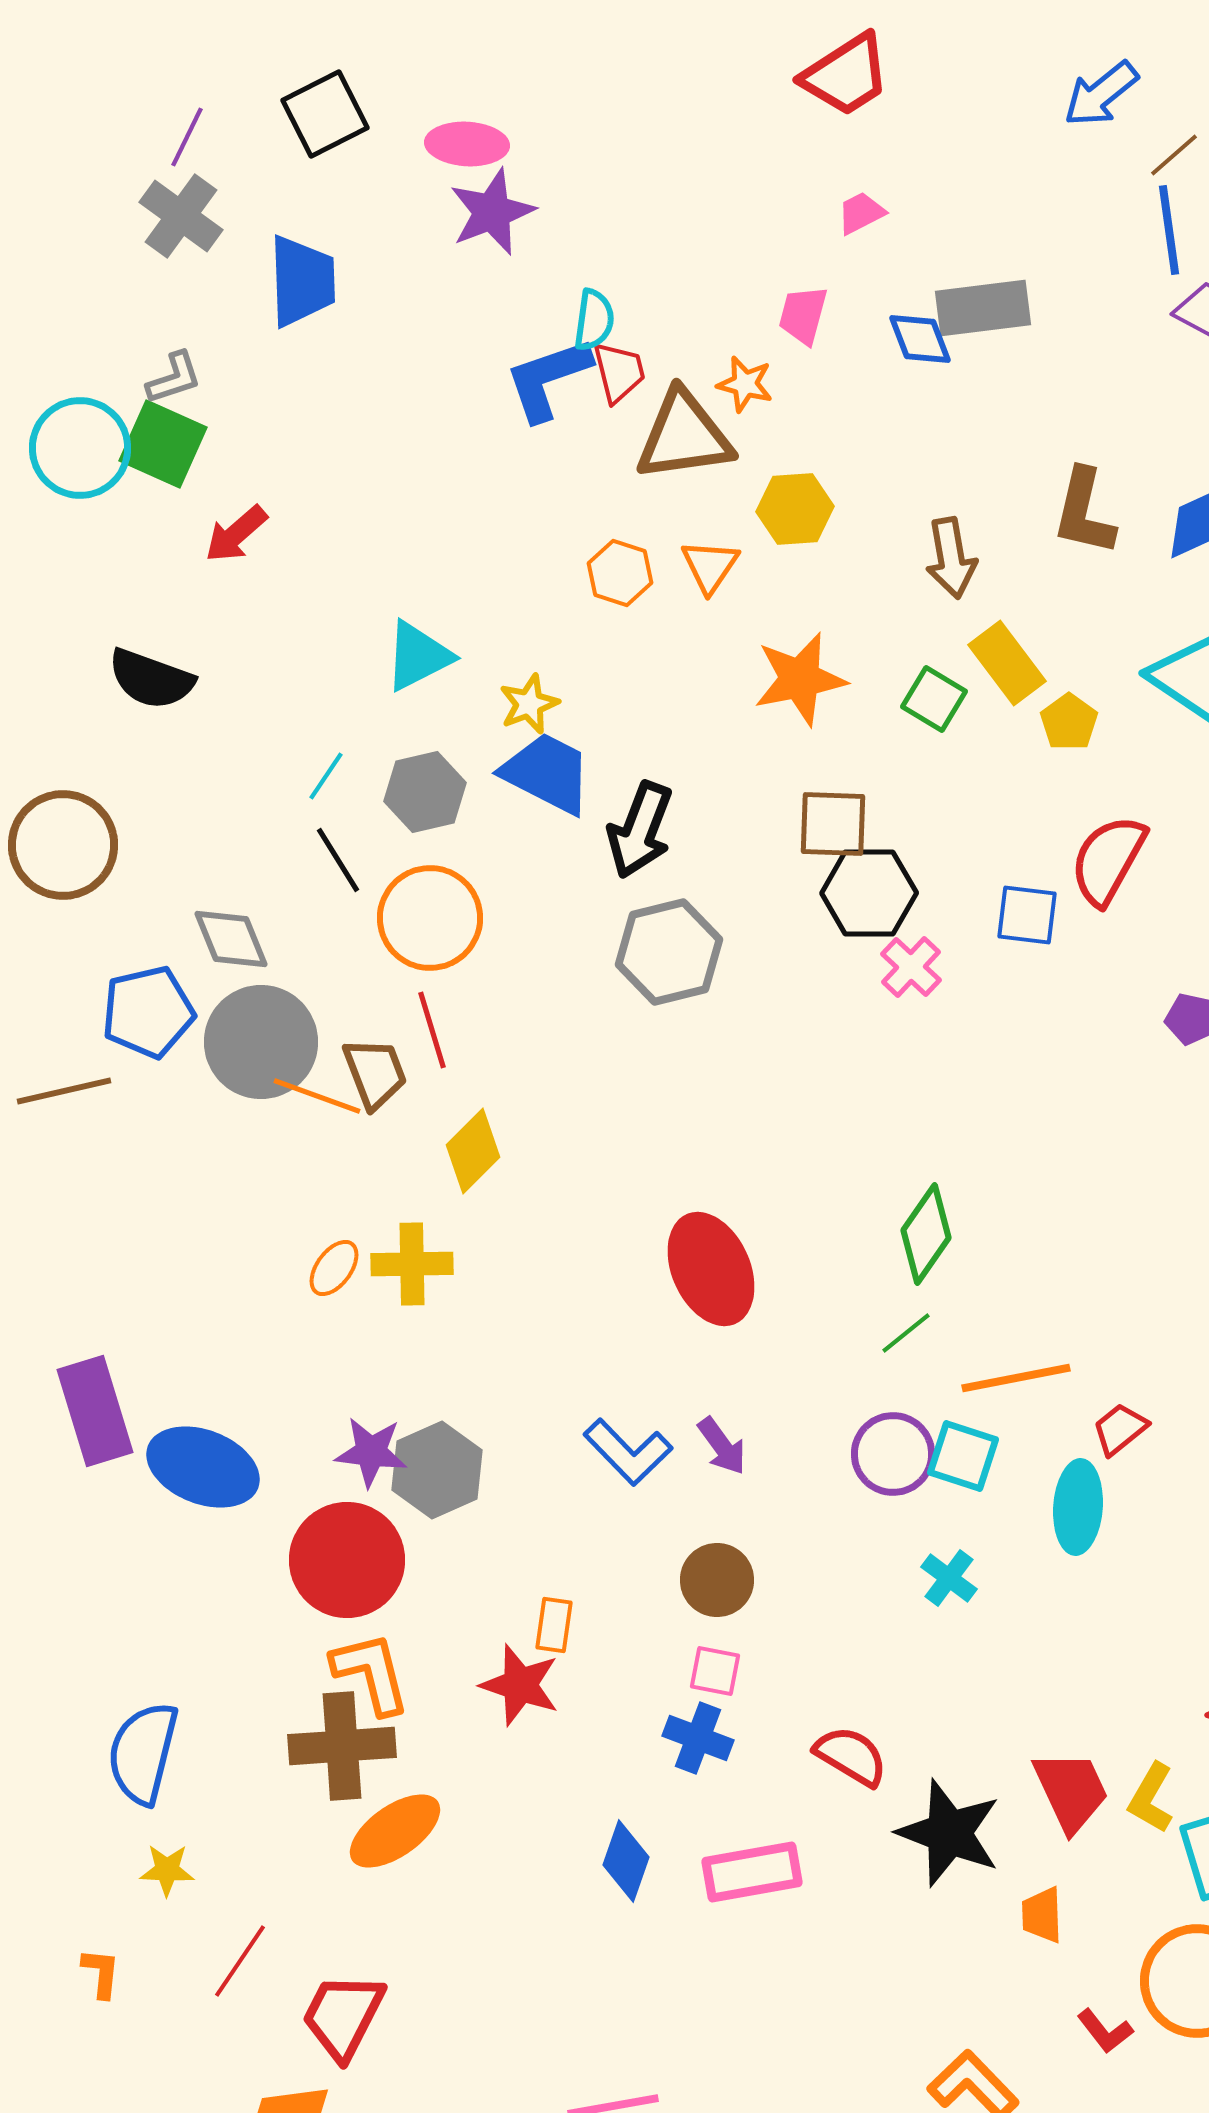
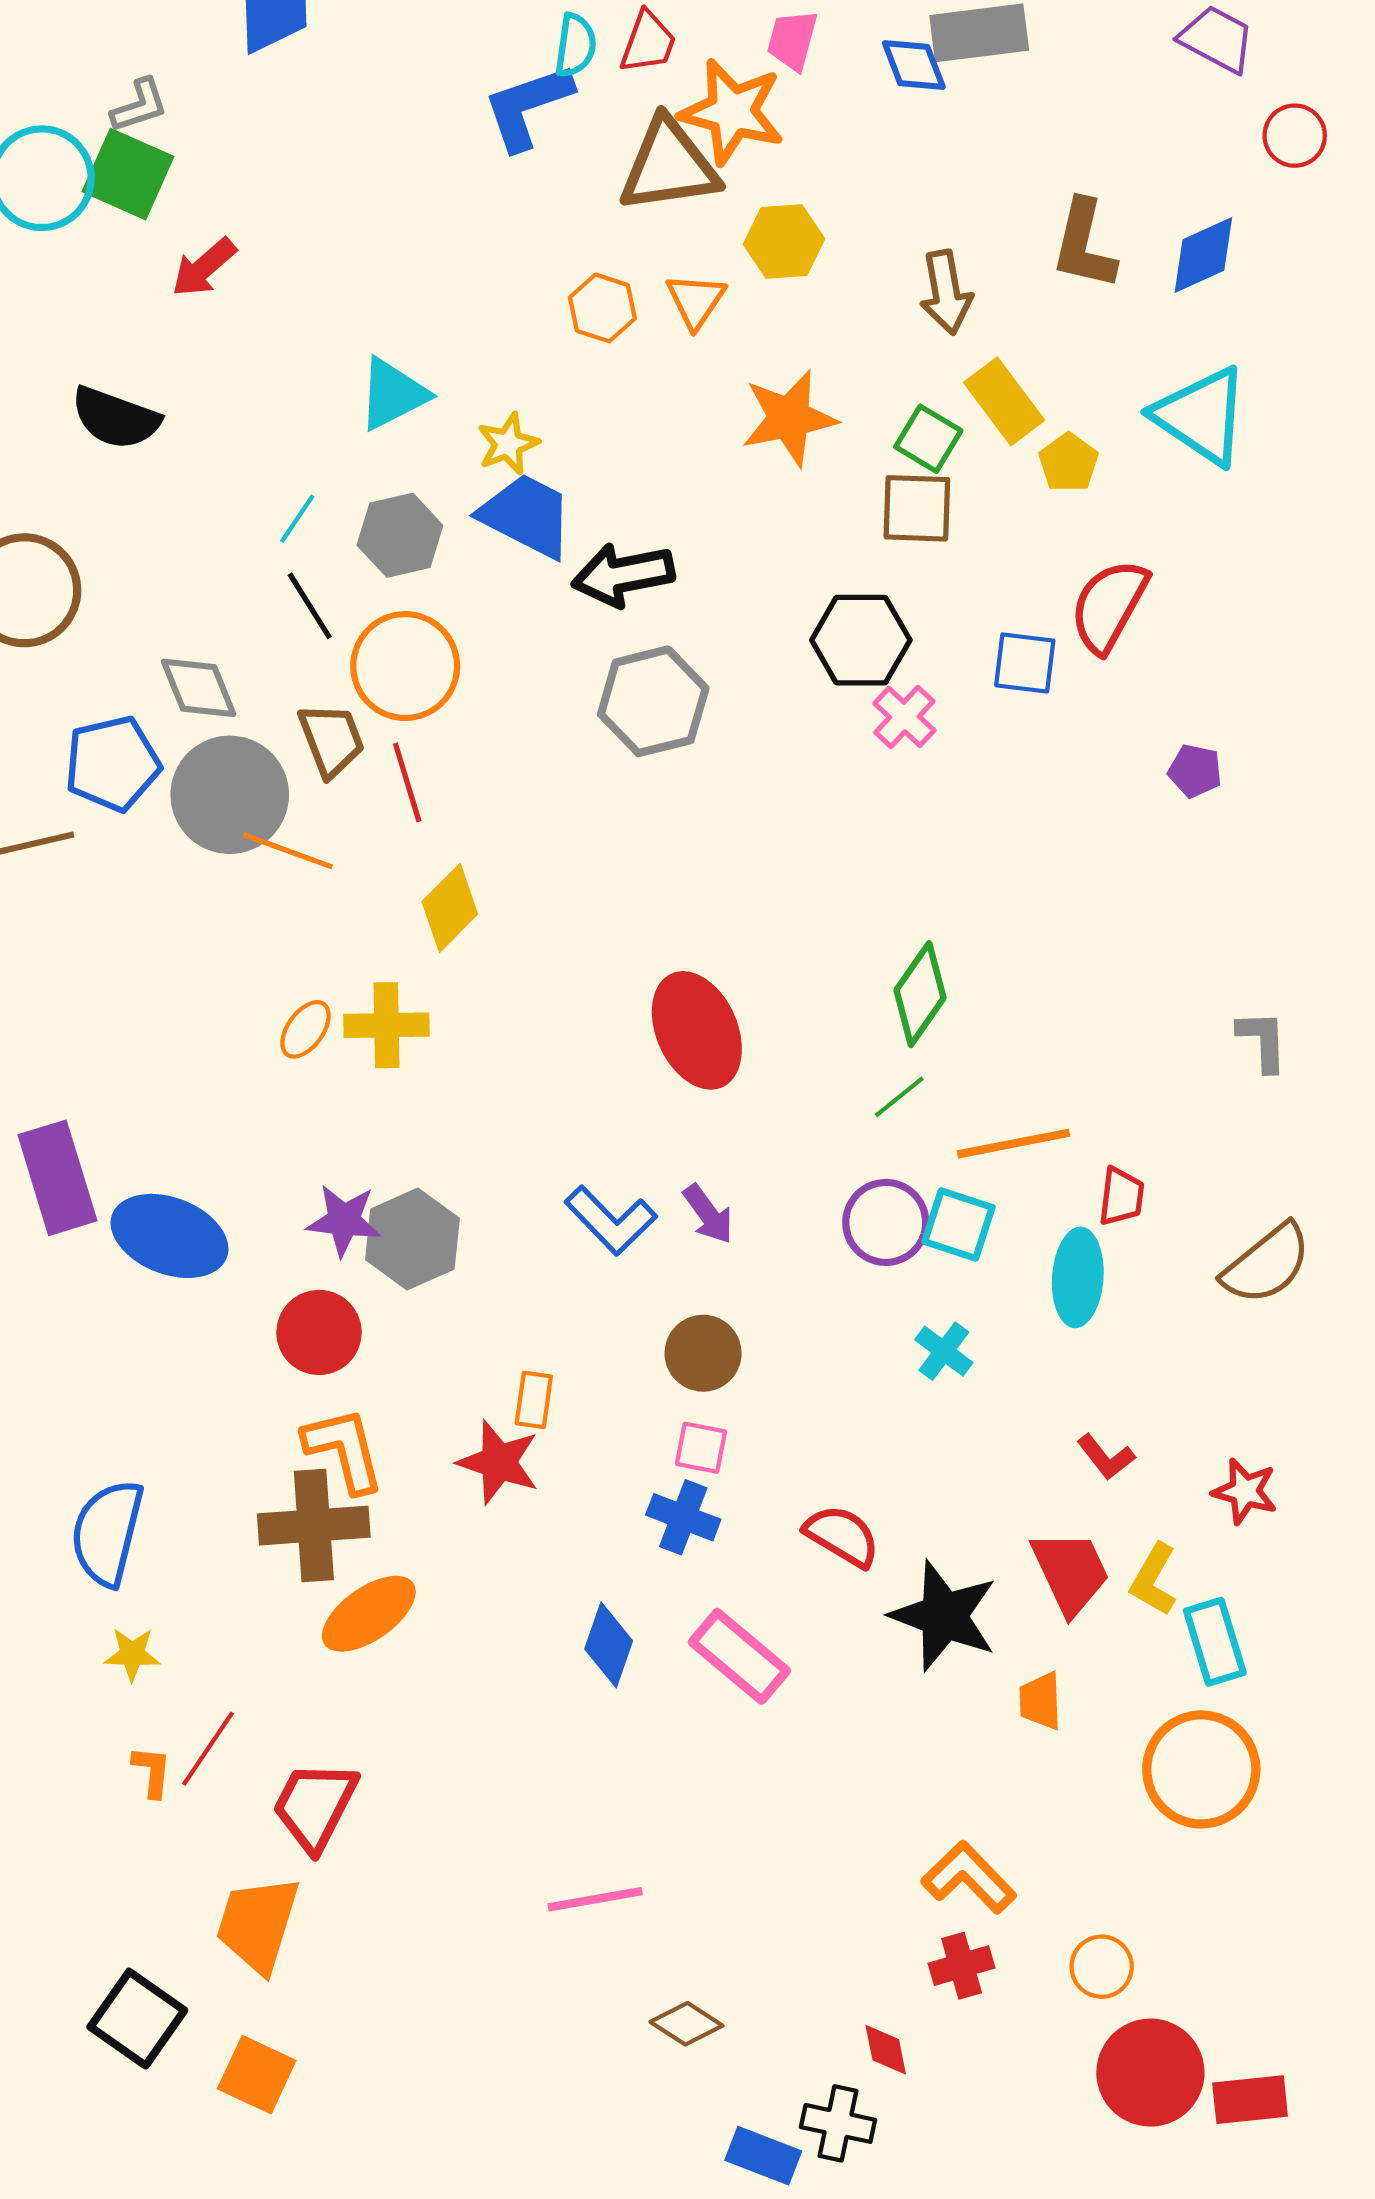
red trapezoid: (619, 372) -> (648, 42), moved, turned 34
orange star: (745, 384) -> (732, 112), size x1.8
brown square: (833, 824) -> (917, 508), moved
black arrow: (640, 830) -> (623, 575), turned 58
brown trapezoid: (375, 1073) -> (331, 740), moved
red trapezoid: (1120, 1429) -> (1121, 1196), turned 136
red circle: (347, 1560) -> (319, 1332), size x0.7
pink rectangle: (752, 1872) -> (739, 1656), turned 50
orange L-shape: (101, 1973) -> (152, 1772), moved
red L-shape: (1105, 2031) -> (1106, 1457), moved

